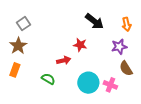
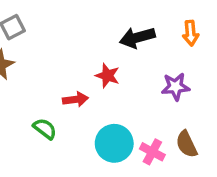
black arrow: (94, 21) -> (137, 37), turned 120
orange arrow: (127, 24) -> (191, 33), moved
brown semicircle: (126, 68) -> (187, 144), moved

